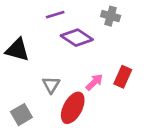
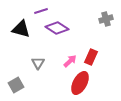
gray cross: (111, 16) -> (106, 19), moved, turned -32
black triangle: (17, 50) -> (21, 29), moved
red ellipse: (73, 108) -> (80, 83), moved

